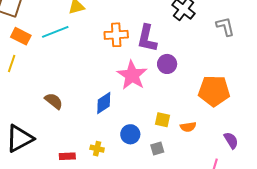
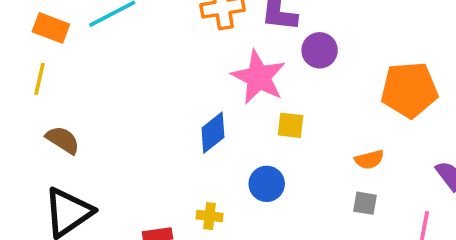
brown semicircle: (54, 101) -> (63, 140), moved
yellow square: (163, 120) -> (291, 125), moved
gray square: (157, 148) -> (365, 203), moved, turned 32

